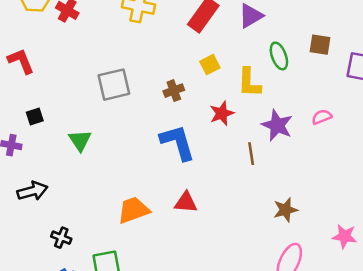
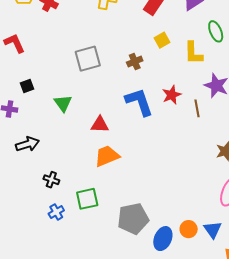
red star: (222, 113) -> (172, 95), moved
red triangle: (186, 202) -> (100, 124), moved

